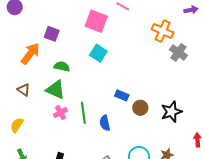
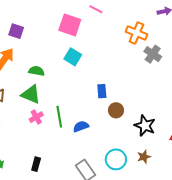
purple square: (52, 34) -> (16, 31), moved
blue rectangle: (122, 95) -> (102, 91), moved, turned 64
black star: (171, 112) -> (145, 126), moved, turned -30
blue semicircle: (105, 123) -> (81, 126), turned 84

